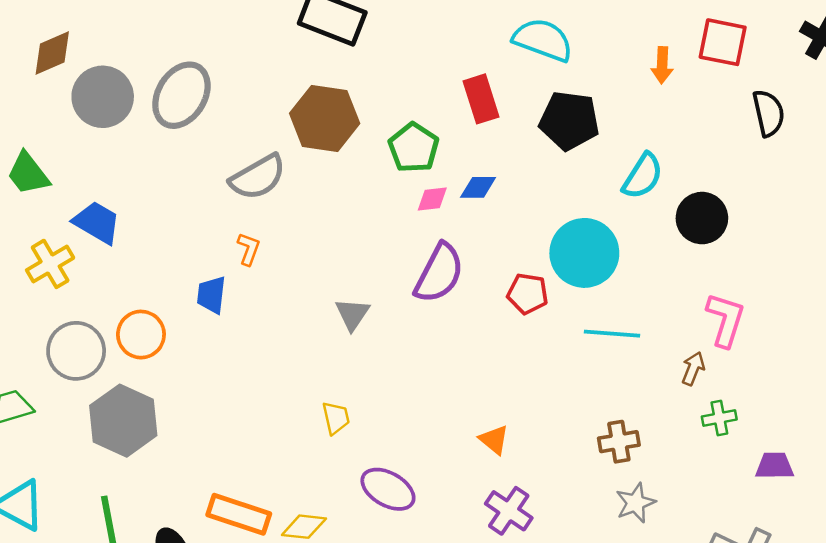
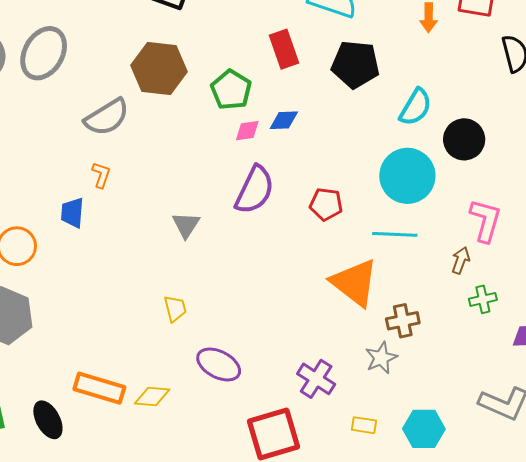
cyan circle: (584, 253) -> (407, 176), moved
orange triangle: (494, 440) -> (355, 283), moved, size x2.0
gray star: (636, 503) -> (381, 358), moved

